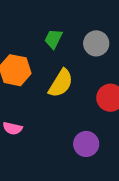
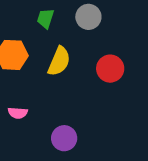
purple circle: (86, 144) -> (64, 138), moved

